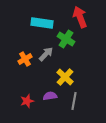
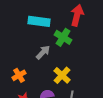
red arrow: (80, 17) -> (77, 15), turned 35
orange cross: (25, 59) -> (19, 75), moved

